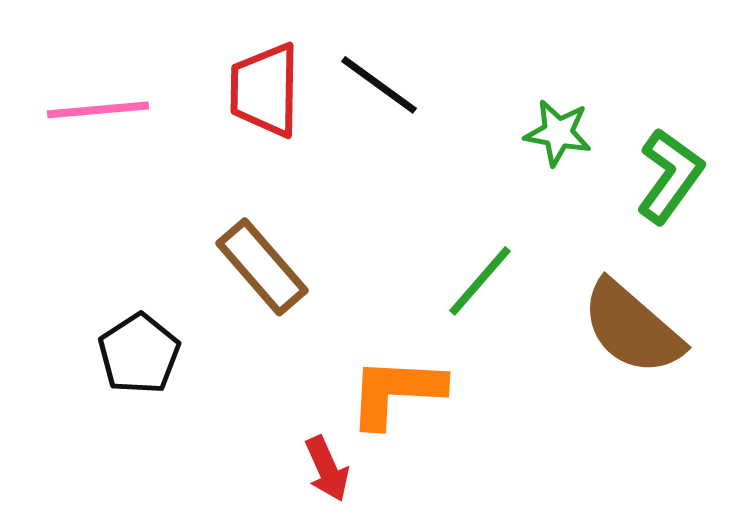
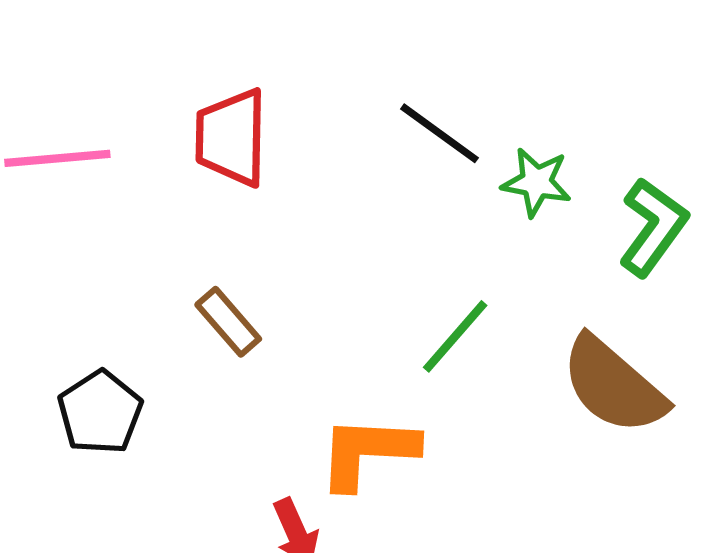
black line: (379, 85) -> (440, 133), moved
brown rectangle: (262, 267) -> (228, 322), size x0.7

